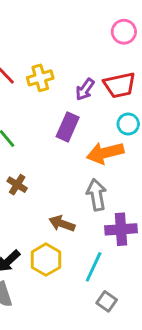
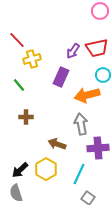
yellow cross: (40, 78) -> (32, 59), moved
brown cross: (17, 185) -> (26, 117), turned -32

